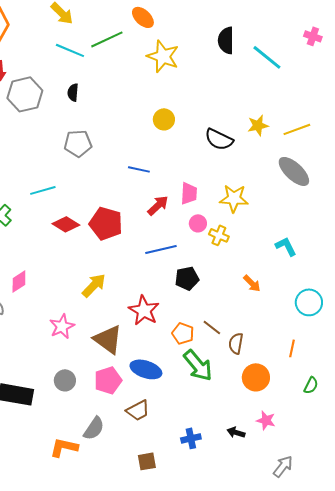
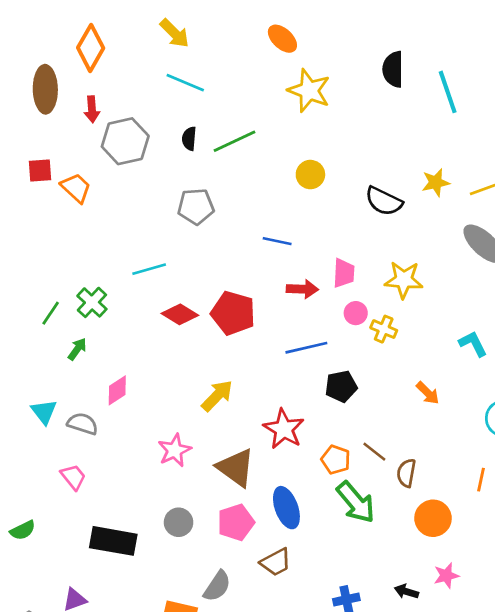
green line: (107, 39) -> (234, 141), moved
cyan line: (267, 57) -> (448, 92), turned 32
red arrow: (158, 205) -> (302, 289), turned 45
blue ellipse: (146, 369) -> (286, 508), turned 52
pink star: (266, 420) -> (446, 576), turned -30

